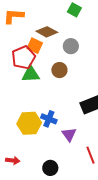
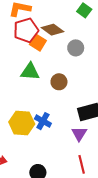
red pentagon: (24, 57) -> (26, 30), moved
brown circle: (59, 70) -> (59, 82), moved
purple triangle: (69, 135) -> (79, 134), moved

